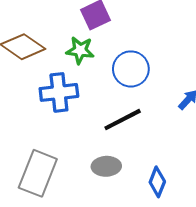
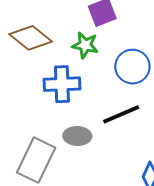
gray ellipse: (106, 166) -> (77, 136), moved

